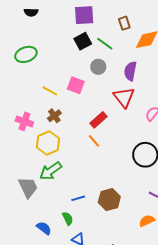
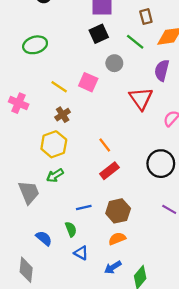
green line: (105, 44) -> (135, 42), moved
purple semicircle: (130, 71) -> (162, 70), moved
red rectangle: (98, 120) -> (109, 171), moved
pink cross: (24, 121) -> (19, 103), moved
green arrow: (51, 171) -> (55, 175), size x0.7
orange semicircle: (147, 221) -> (117, 239), moved

